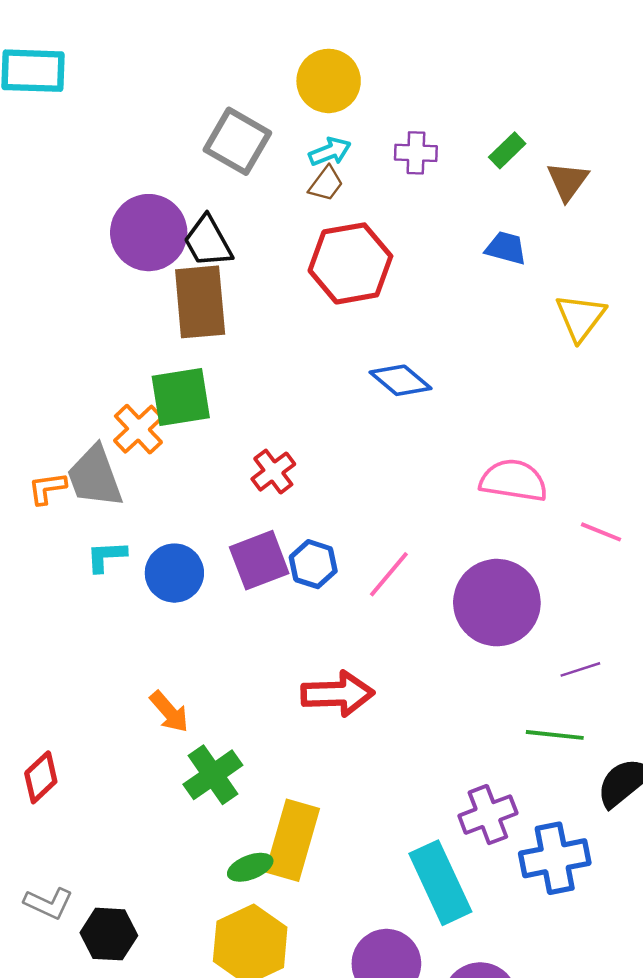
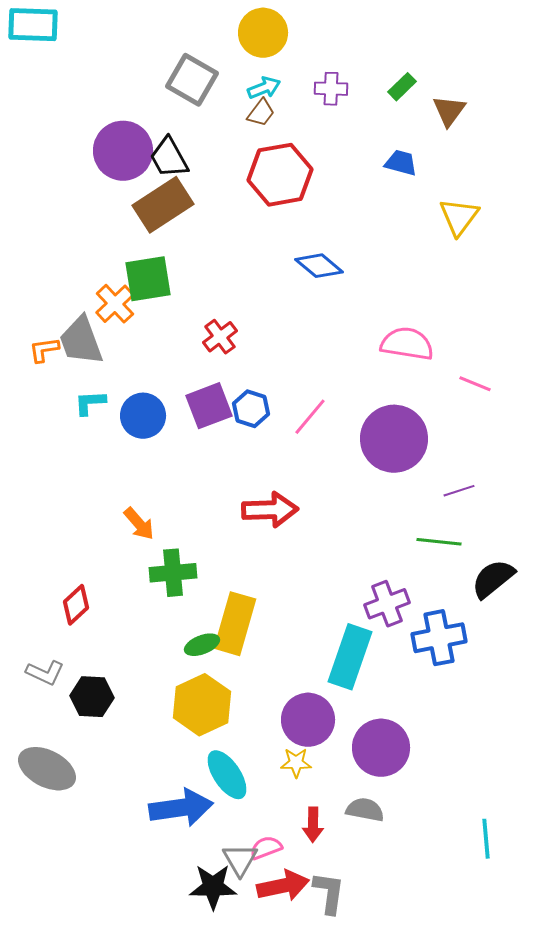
brown rectangle: (200, 302) -> (163, 205), turned 62
green cross: (213, 775) -> (173, 573), turned 30
red diamond: (41, 777) -> (76, 605), moved
cyan rectangle: (440, 883) -> (350, 657), turned 44

